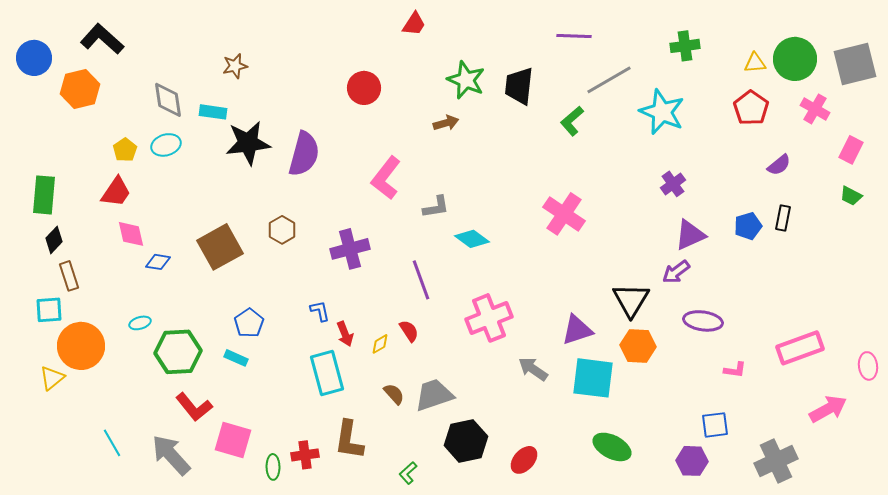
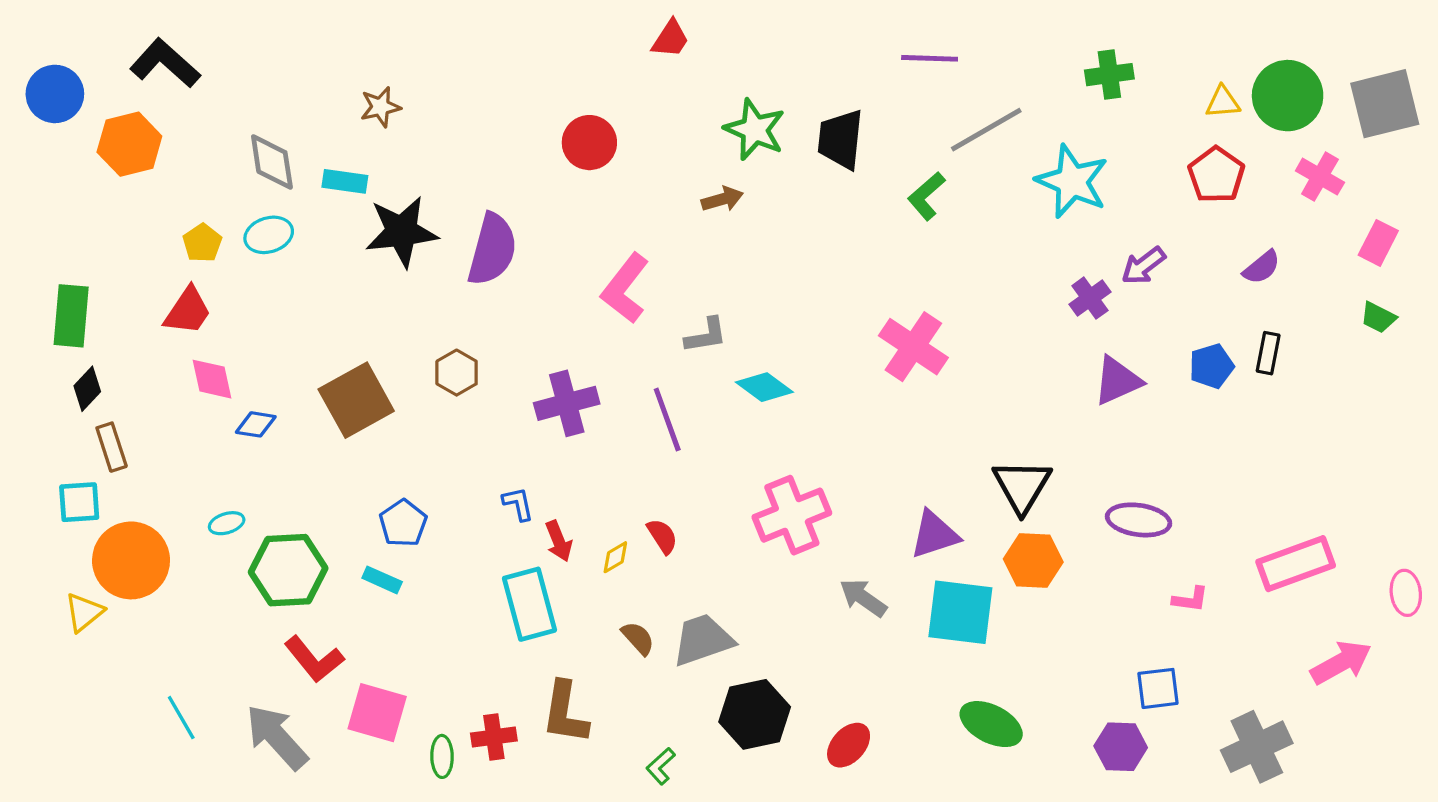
purple arrow: (676, 272) -> (1143, 266), moved
purple line: (421, 280) -> (667, 420), moved

